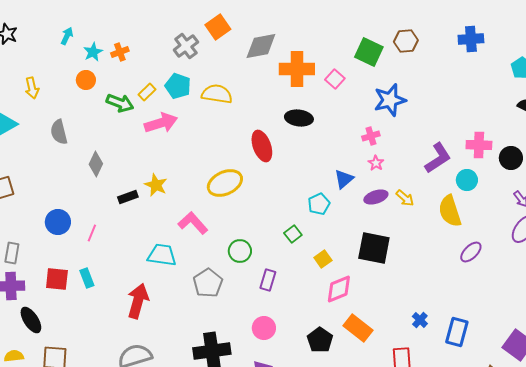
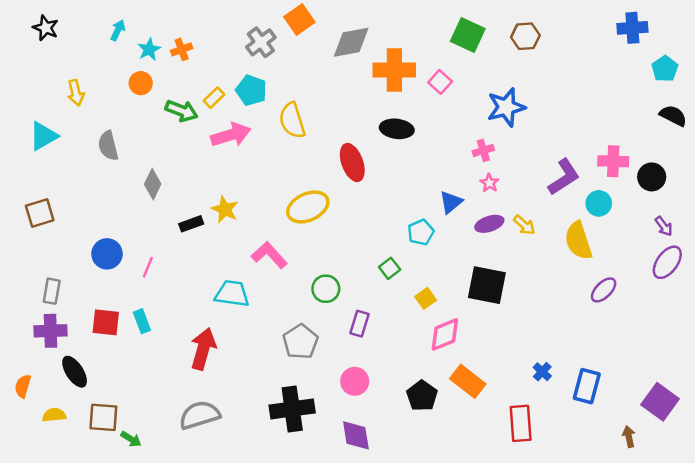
blue cross: (471, 39) -> (632, 28), moved
green square: (369, 52) -> (468, 35), moved
yellow semicircle: (217, 94) -> (292, 120), moved, turned -116
gray pentagon: (208, 283) -> (301, 342), moved

